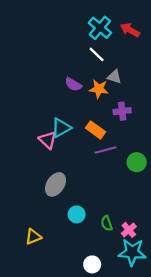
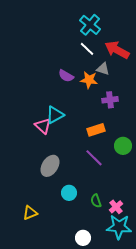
red arrow: (130, 30) -> (117, 50), moved, size x1.4
orange rectangle: (95, 130) -> (96, 130), moved, turned -54
purple line: (105, 150) -> (94, 158), moved, turned 60

